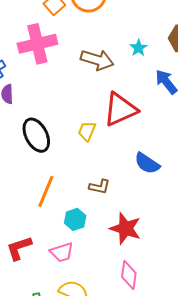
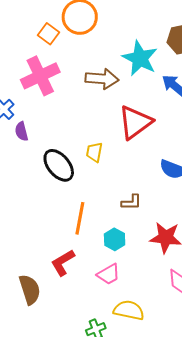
cyan star: (138, 48) -> (140, 58), size x2.0
yellow trapezoid: (87, 131) -> (94, 152), moved
red L-shape: (19, 248) -> (63, 263), moved

